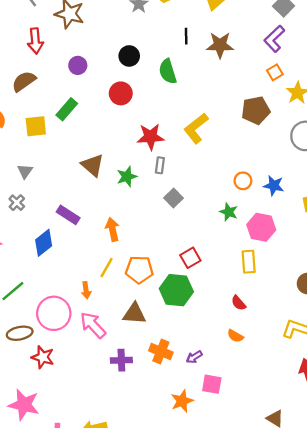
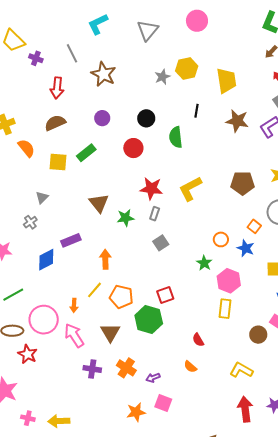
red arrow: (35, 41) -> (57, 88), moved
brown star: (220, 45) -> (237, 121), moved
orange square: (275, 72) -> (254, 226), moved, turned -32
purple rectangle: (68, 215) -> (71, 240), turned -66
yellow rectangle: (249, 262) -> (225, 309), moved
brown triangle: (134, 314) -> (110, 332), turned 45

